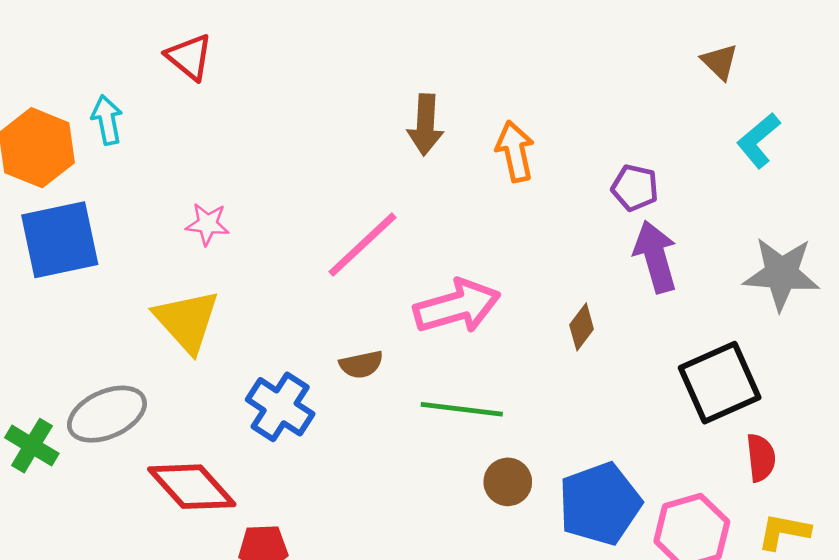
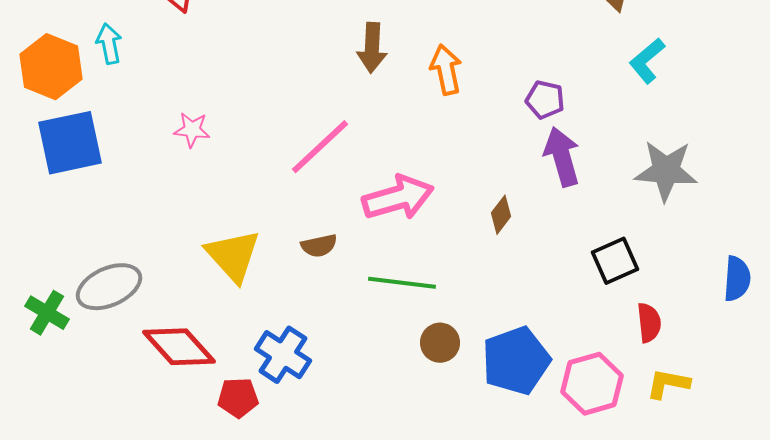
yellow triangle: (187, 321) -> (233, 256), moved
black square: (720, 383) -> (615, 261), size x0.7
blue cross: (280, 407) -> (283, 355), moved

